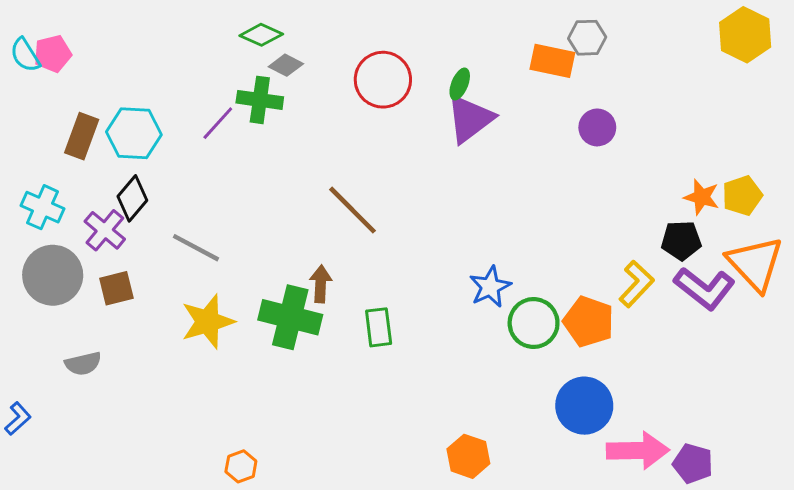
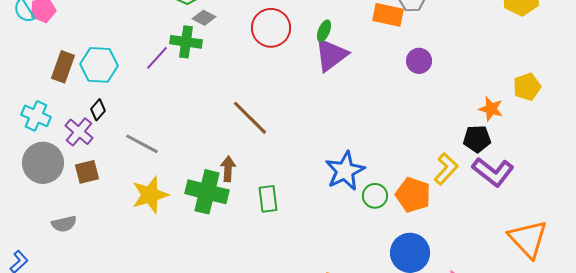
yellow pentagon: (742, 196) -> (527, 87), moved
black diamond: (132, 198) -> (98, 110), size x0.7
orange triangle: (755, 264) -> (528, 239), moved
blue star: (490, 287) -> (345, 171), size x1.4
green circle: (534, 323) -> (375, 196), size x0.7

